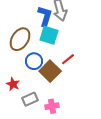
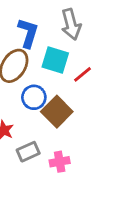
blue L-shape: (45, 16) -> (28, 33), moved
red line: (68, 59) -> (83, 74), moved

